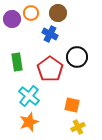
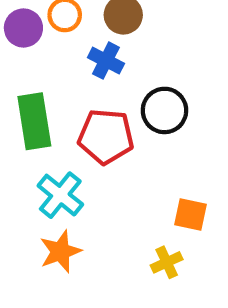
green rectangle: (17, 62) -> (34, 121), size x1.4
red pentagon: (50, 69) -> (106, 136), turned -30
orange square: (72, 105) -> (191, 215), moved

